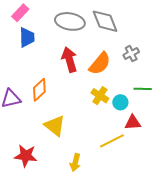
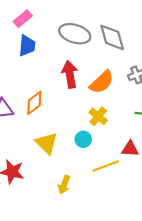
cyan circle: (120, 102) -> (83, 139), moved

